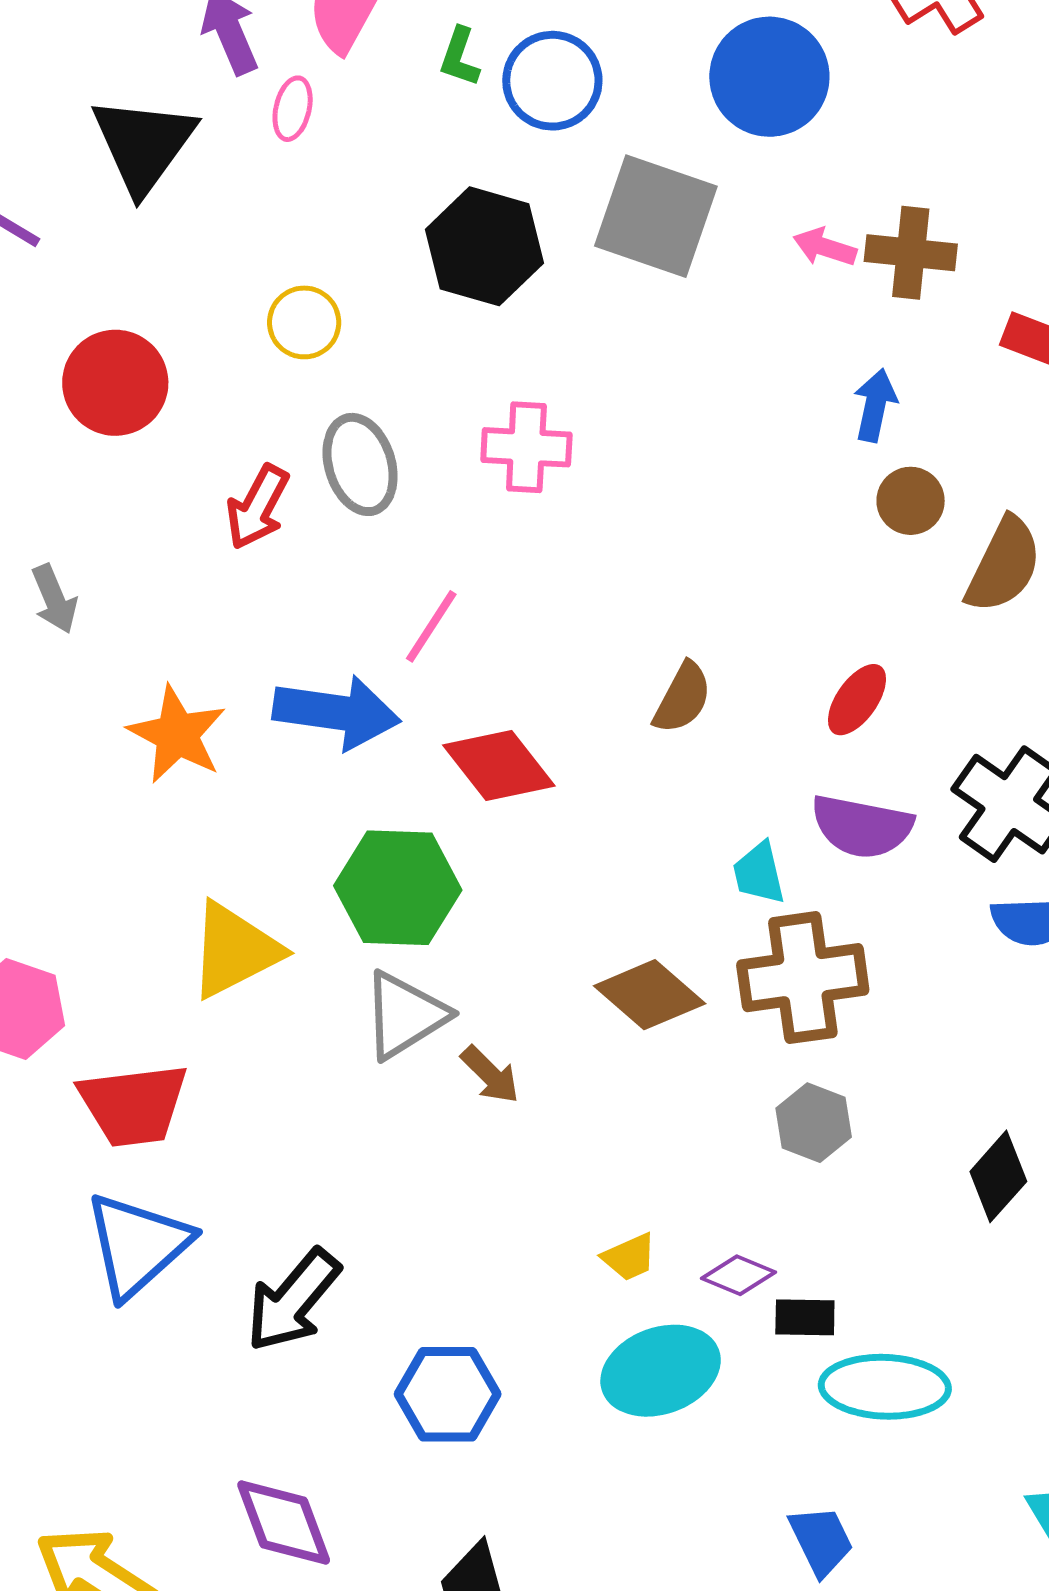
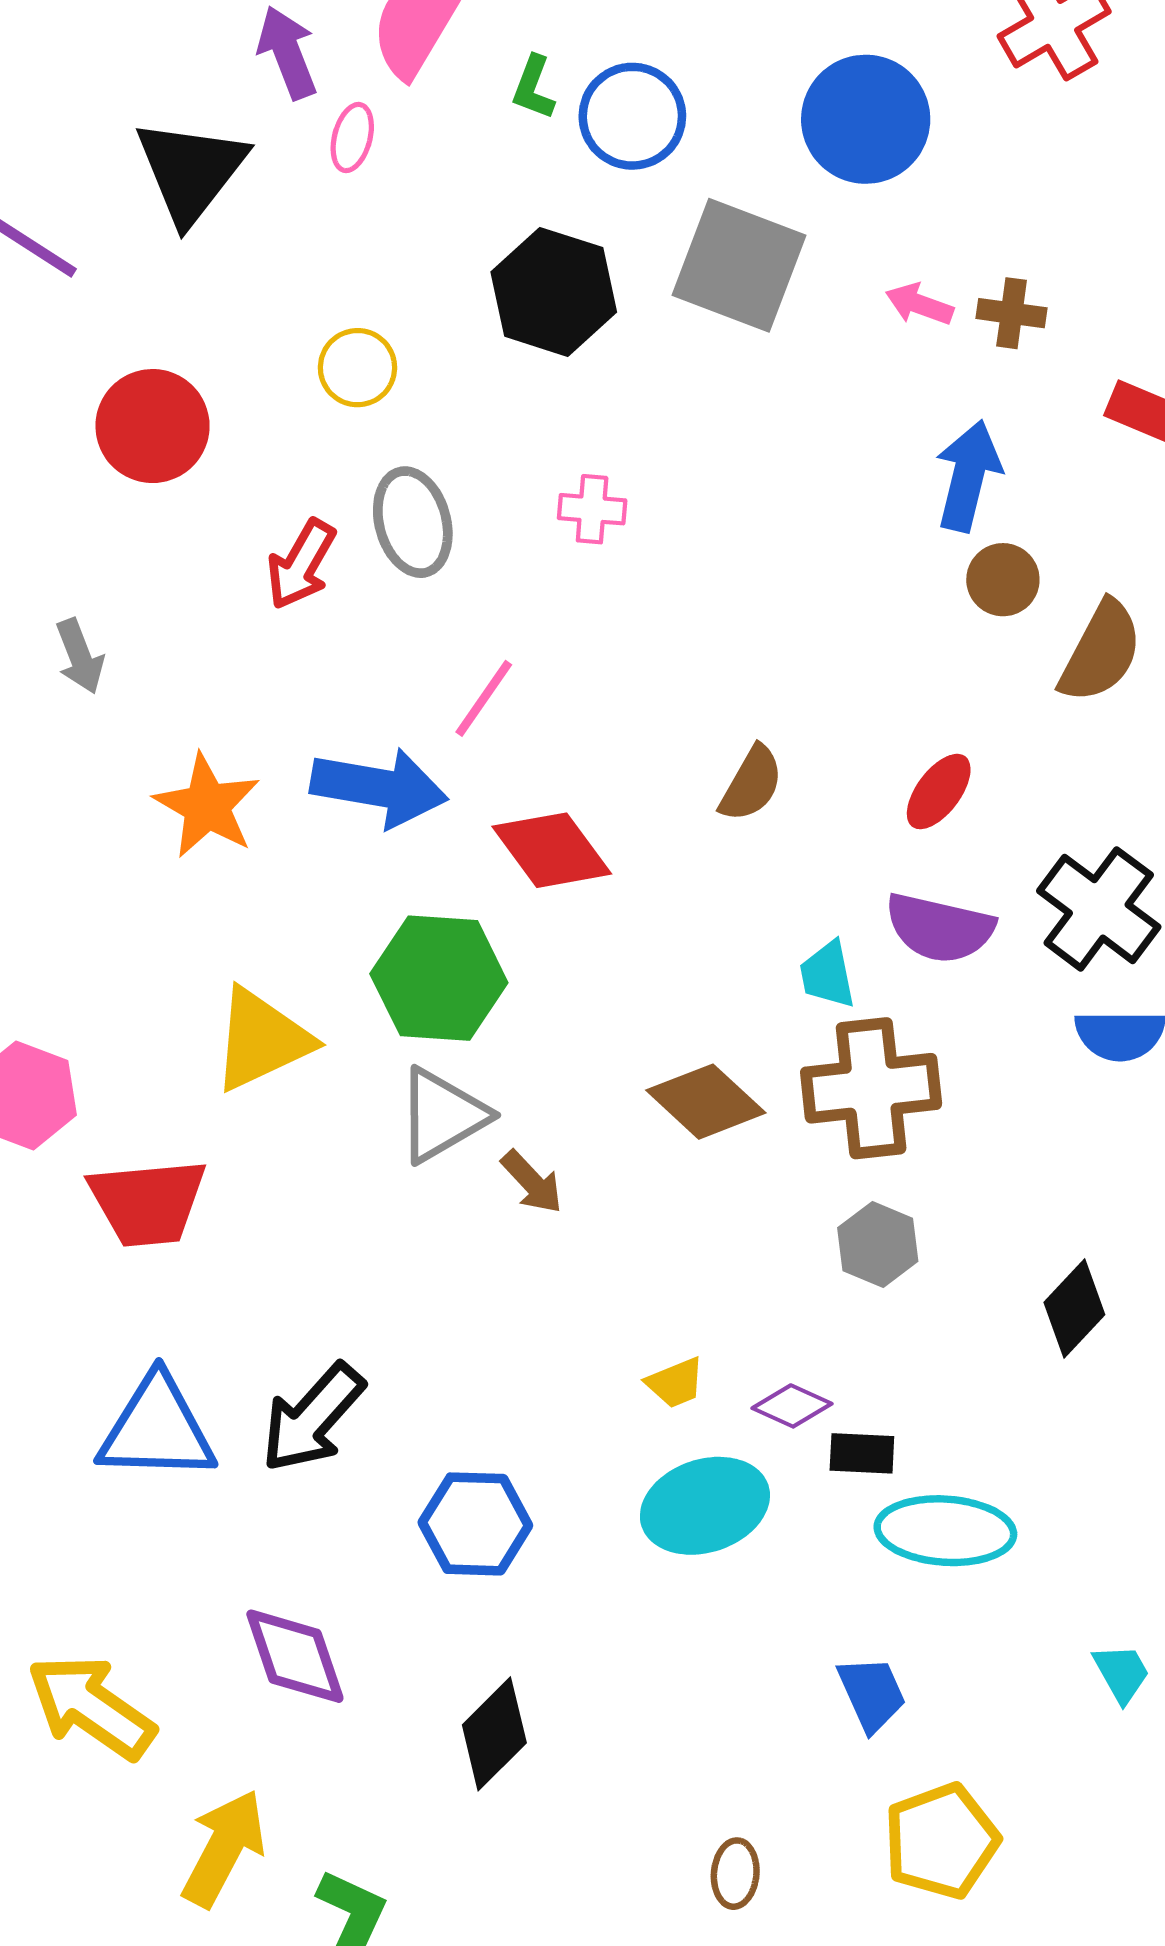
brown cross: (911, 253) -> (1012, 313), size x0.7
blue arrow: (875, 405) -> (968, 476), size x1.4
pink cross: (526, 447) -> (592, 509), size x0.7
blue triangle: (137, 1245) -> (157, 1429), moved, turned 42

